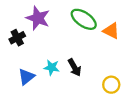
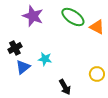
black cross: (17, 38) -> (15, 48), moved
black arrow: (75, 67) -> (65, 87), moved

